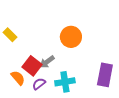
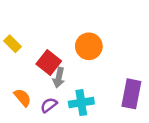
gray arrow: (47, 62) -> (59, 78), turned -42
red square: (32, 66) -> (49, 63), moved

